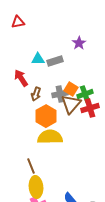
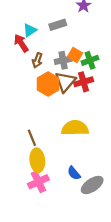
cyan triangle: (38, 59) -> (30, 30), moved, turned -32
brown triangle: (71, 104) -> (65, 82), moved
red cross: (90, 108) -> (84, 82), moved
yellow semicircle: (50, 137) -> (75, 128), moved

